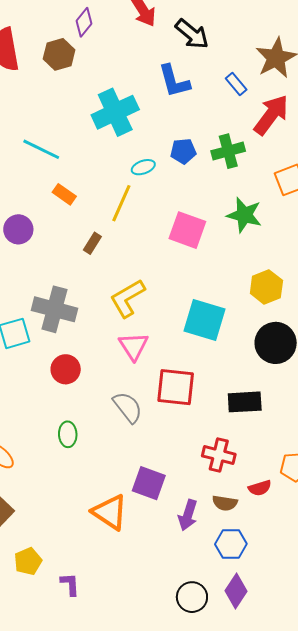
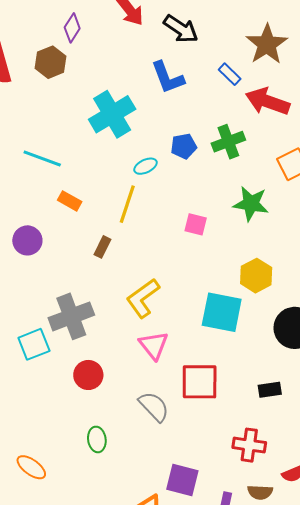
red arrow: (271, 115) -> (268, 101), turned -102
pink square: (187, 230) -> (196, 224), size x0.6
yellow hexagon: (266, 287) -> (256, 276), moved
gray cross: (54, 309) -> (71, 316), turned -30
black rectangle: (245, 402) -> (270, 390), size x0.7

